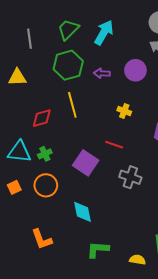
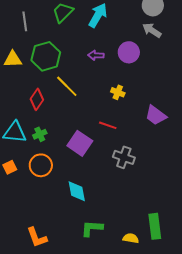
green hexagon: (68, 65) -> (46, 56), moved
yellow line: (72, 105) -> (67, 86), turned -30
red diamond: (42, 118) -> (37, 99), turned -40
orange L-shape: (42, 239) -> (37, 237), moved

